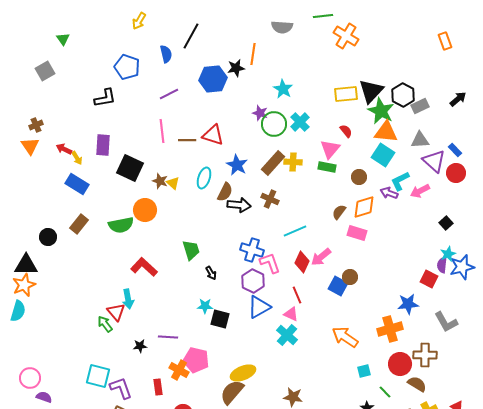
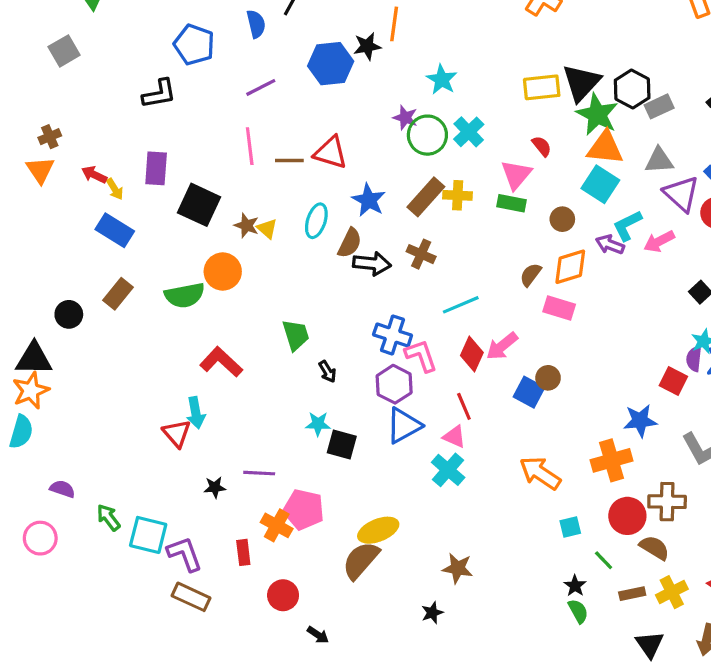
green arrow: (105, 324) -> (108, 517), moved
purple semicircle: (44, 397) -> (62, 489), moved

